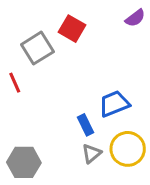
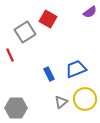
blue rectangle: (86, 125) -> (49, 74), moved

